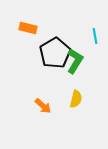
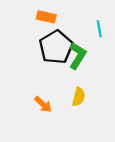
orange rectangle: (28, 28) -> (46, 17), moved

